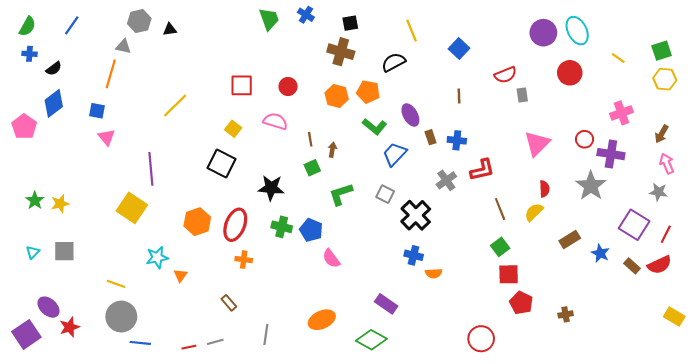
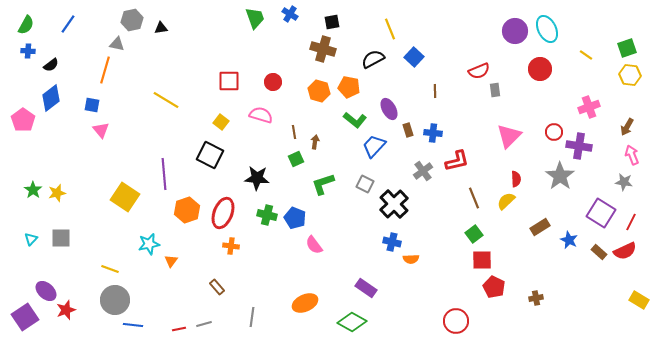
blue square: (459, 49) -> (414, 57), moved
yellow line: (175, 105) -> (166, 100), turned 76
purple line: (151, 169) -> (164, 174), moved

